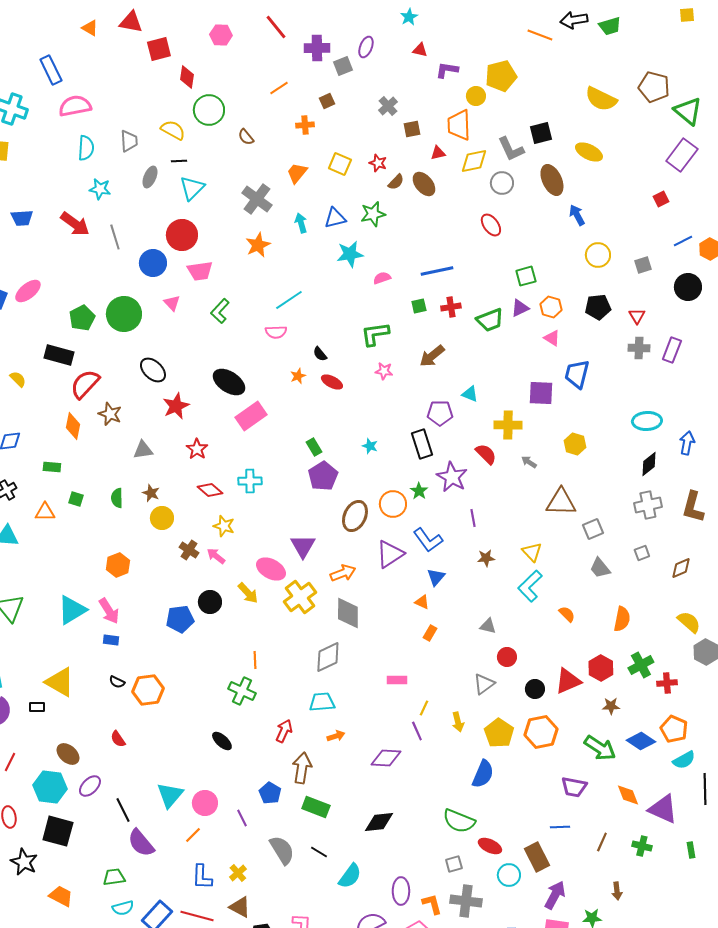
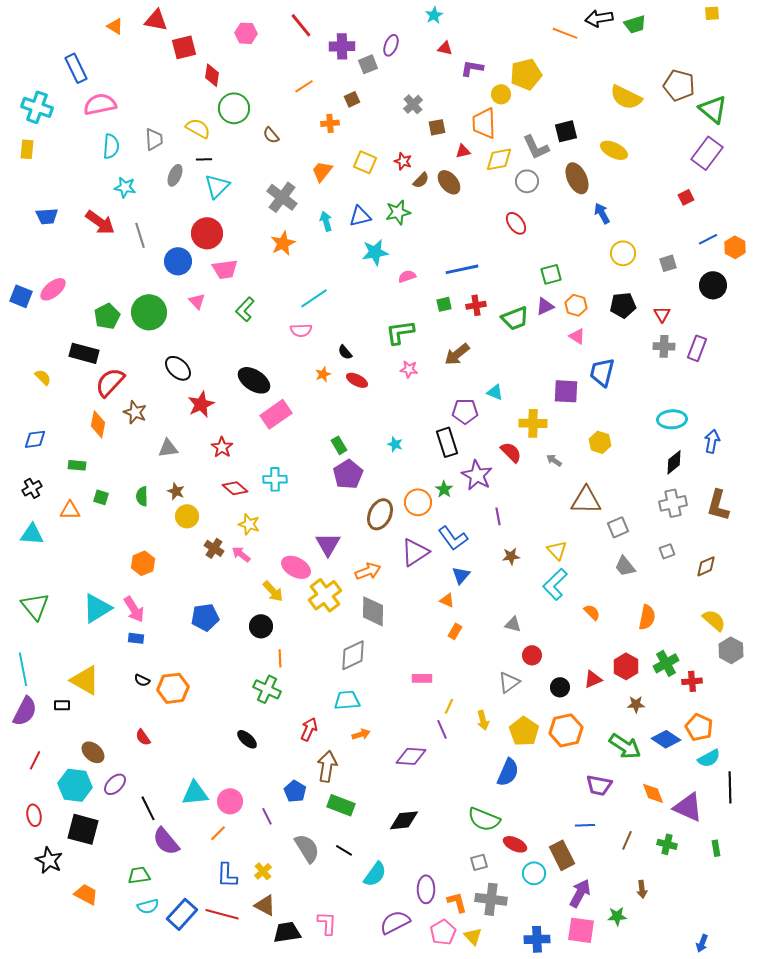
black circle: (210, 602) -> (261, 626), moved
red triangle: (568, 681) -> (593, 679), size x0.7
cyan triangle: (170, 795) -> (195, 793), turned 44

